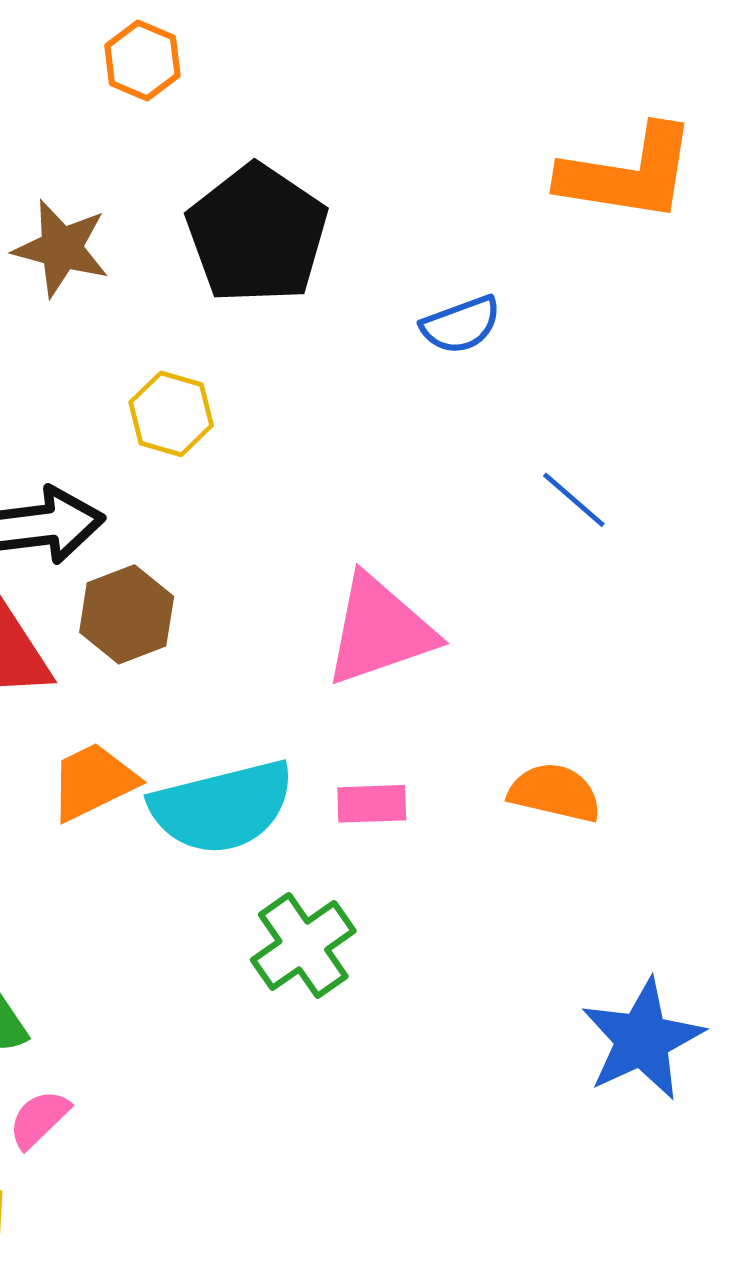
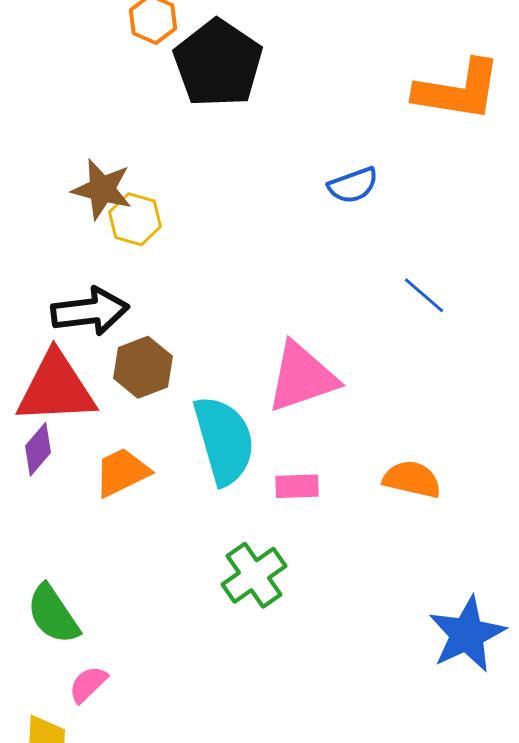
black pentagon: (257, 234) -> (218, 63), moved
brown star: (61, 248) -> (102, 189), moved
yellow hexagon: (171, 414) -> (135, 219), moved
cyan semicircle: (222, 807) -> (224, 440), moved, turned -92

